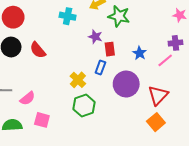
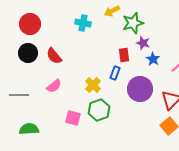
green star: (119, 16) -> (133, 23), turned -30
purple star: (95, 37) -> (143, 43), moved
pink semicircle: (27, 98) -> (54, 86), moved
pink square: (42, 120) -> (73, 118), moved

